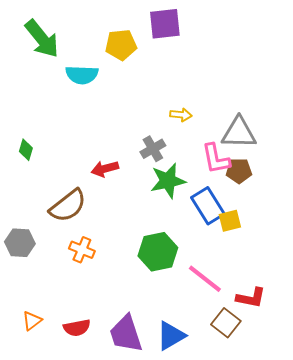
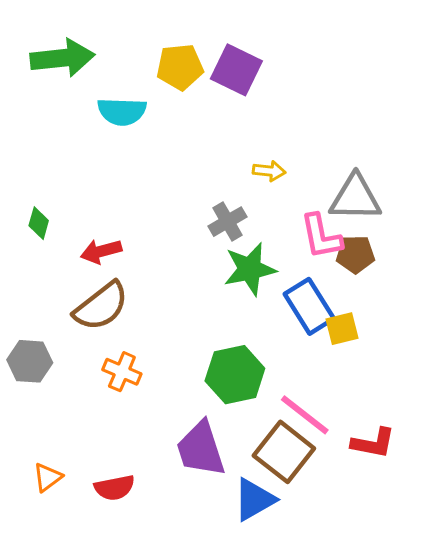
purple square: (165, 24) -> (236, 70), moved, turned 32
green arrow: (42, 39) -> (62, 58), turned -57
red arrow: (105, 169) -> (101, 251), moved
brown square: (226, 323) -> (284, 452), moved, size x1.4
purple trapezoid: (126, 334) -> (201, 449), moved

